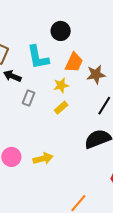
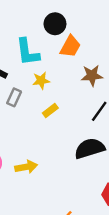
orange trapezoid: (74, 62) -> (70, 46), moved
yellow star: (61, 85) -> (41, 81), moved

